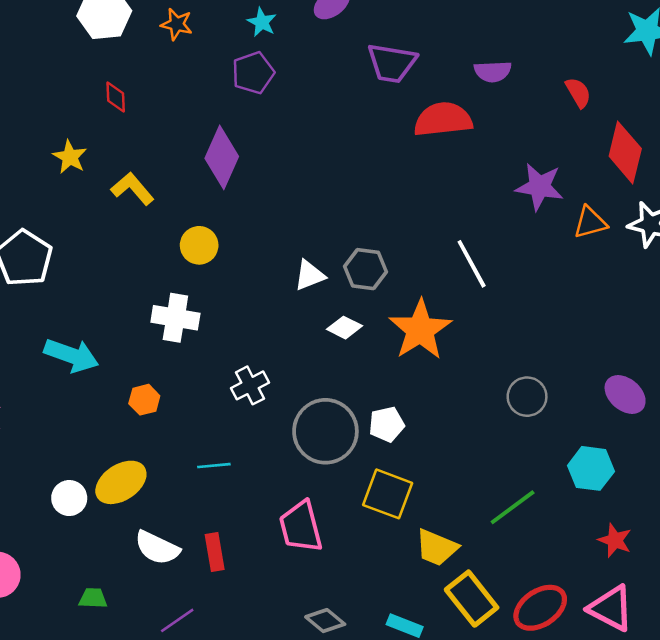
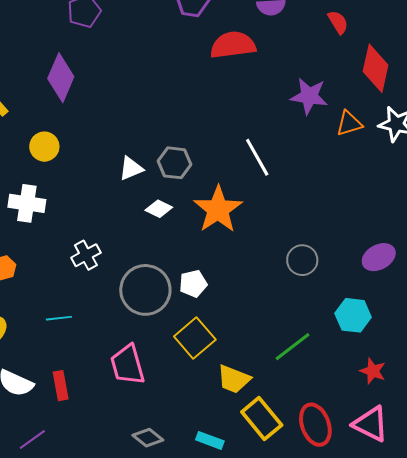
purple ellipse: (625, 394) -> (379, 257), turned -68
yellow square: (388, 494) -> (195, 338), turned 30
red ellipse: (540, 608) -> (315, 425), turned -75

